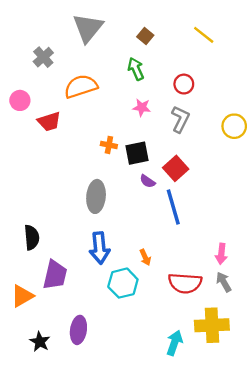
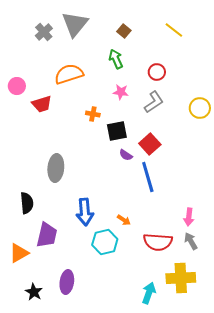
gray cross: (43, 57) -> (44, 32), moved
gray L-shape: (180, 119) -> (154, 102), turned 30
orange cross: (109, 145) -> (93, 114), moved
gray ellipse: (96, 196) -> (56, 168), moved
orange arrow: (145, 257) -> (124, 220), turned -32

